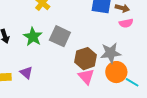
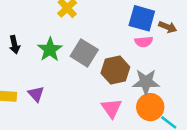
pink semicircle: (126, 23) -> (144, 42), moved
brown hexagon: (86, 59) -> (115, 70), moved

